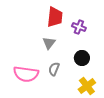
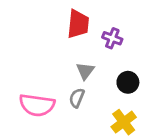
gray triangle: (49, 43) -> (85, 71), moved
black circle: (82, 58) -> (128, 82), moved

